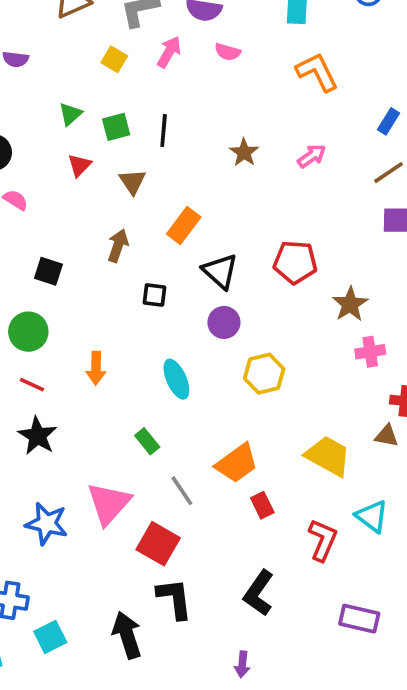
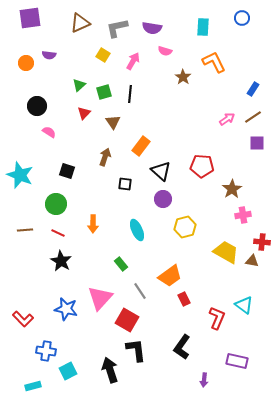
pink arrow: (169, 52) -> (133, 61), moved
brown star: (244, 152) -> (183, 77), moved
pink arrow: (312, 156) -> (227, 119), moved
yellow trapezoid: (328, 456) -> (226, 252), moved
purple arrow: (242, 664) -> (204, 380), moved

